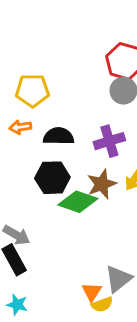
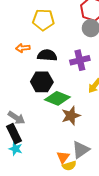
yellow pentagon: (32, 91) -> (43, 20), moved
brown star: (102, 184) -> (71, 116), moved
cyan star: (17, 305) -> (16, 149), moved

